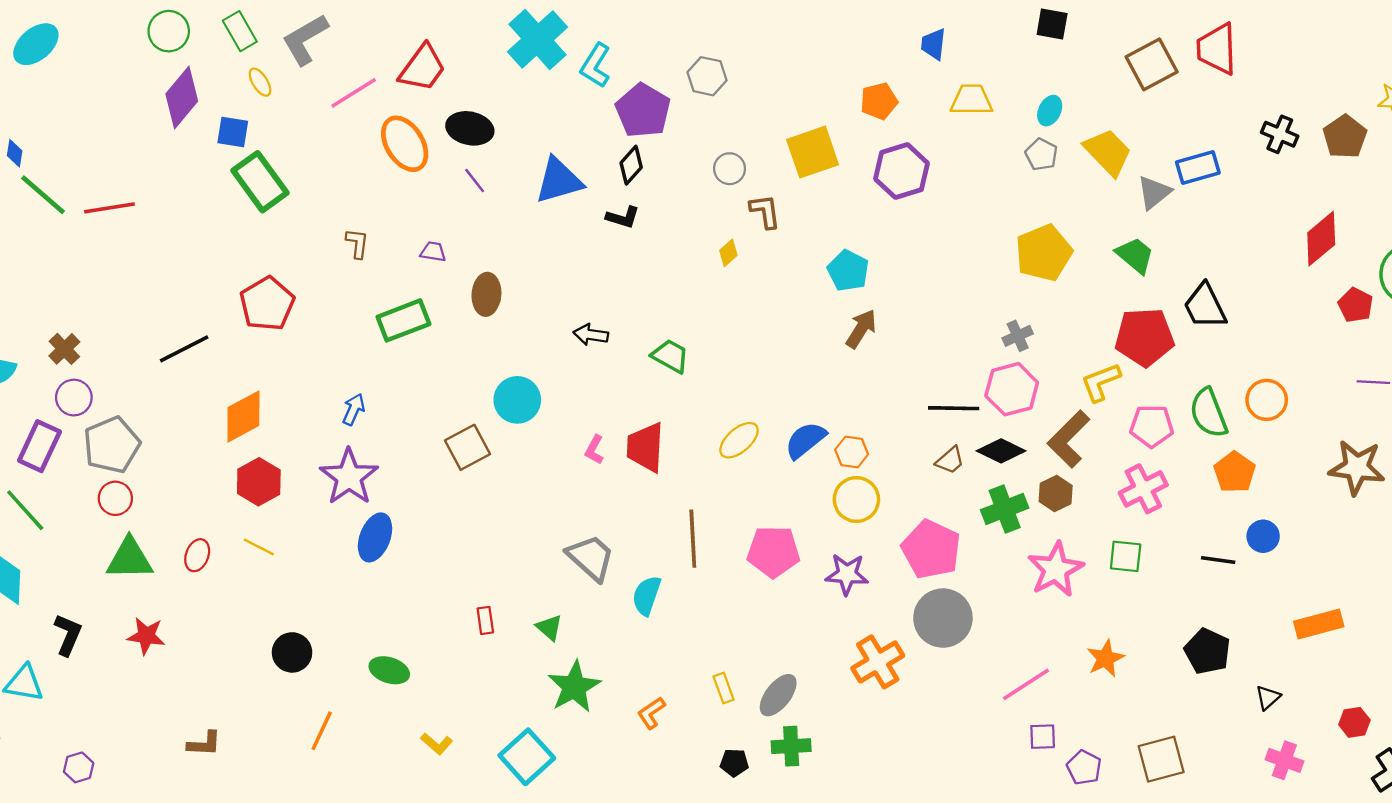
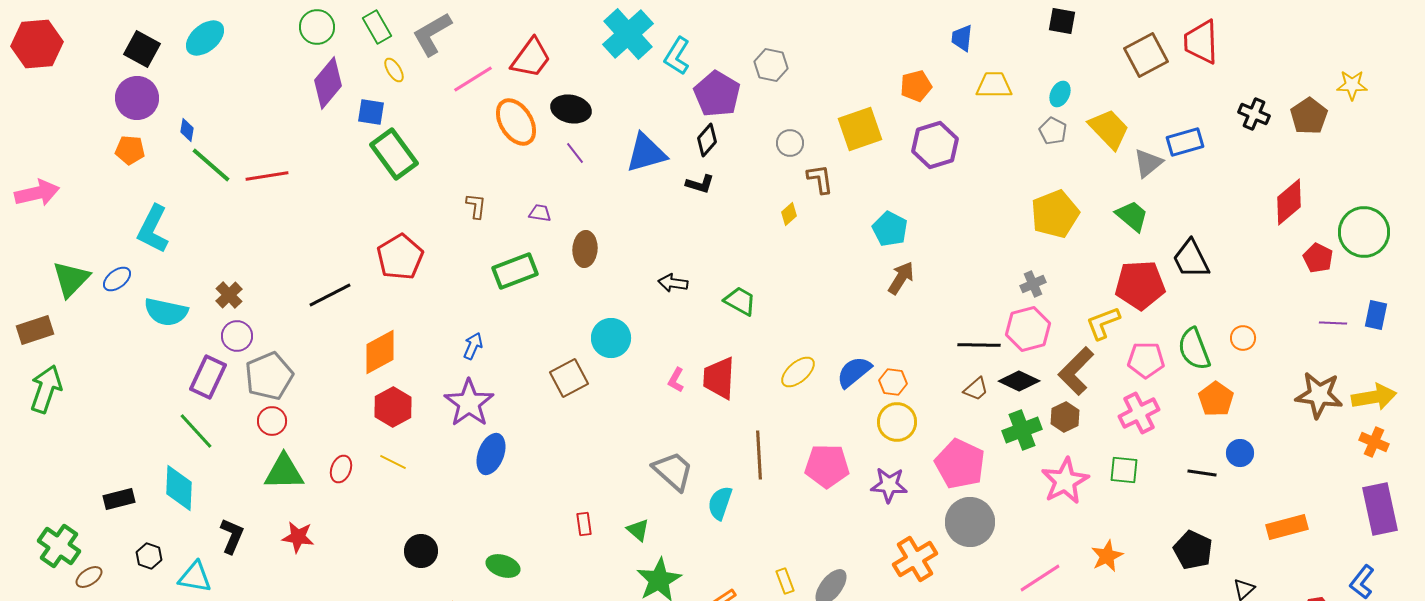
orange circle: (1267, 400) -> (1243, 338), size x0.7

